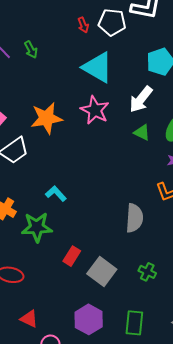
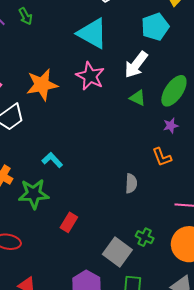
gray semicircle: (134, 218) -> (131, 183), size x0.7
gray square: (102, 271) -> (117, 252), moved

